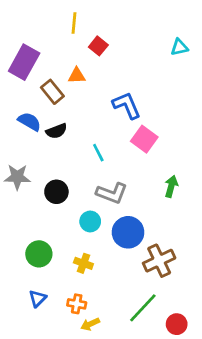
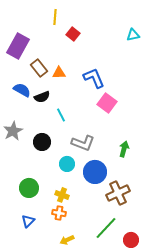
orange triangle: (77, 76) -> (59, 73), moved
cyan line: (98, 153) -> (61, 115), moved
gray star: (17, 177) -> (13, 131), turned -30
green arrow: (171, 186) -> (124, 149), moved
orange cross: (77, 304) -> (59, 213), moved

